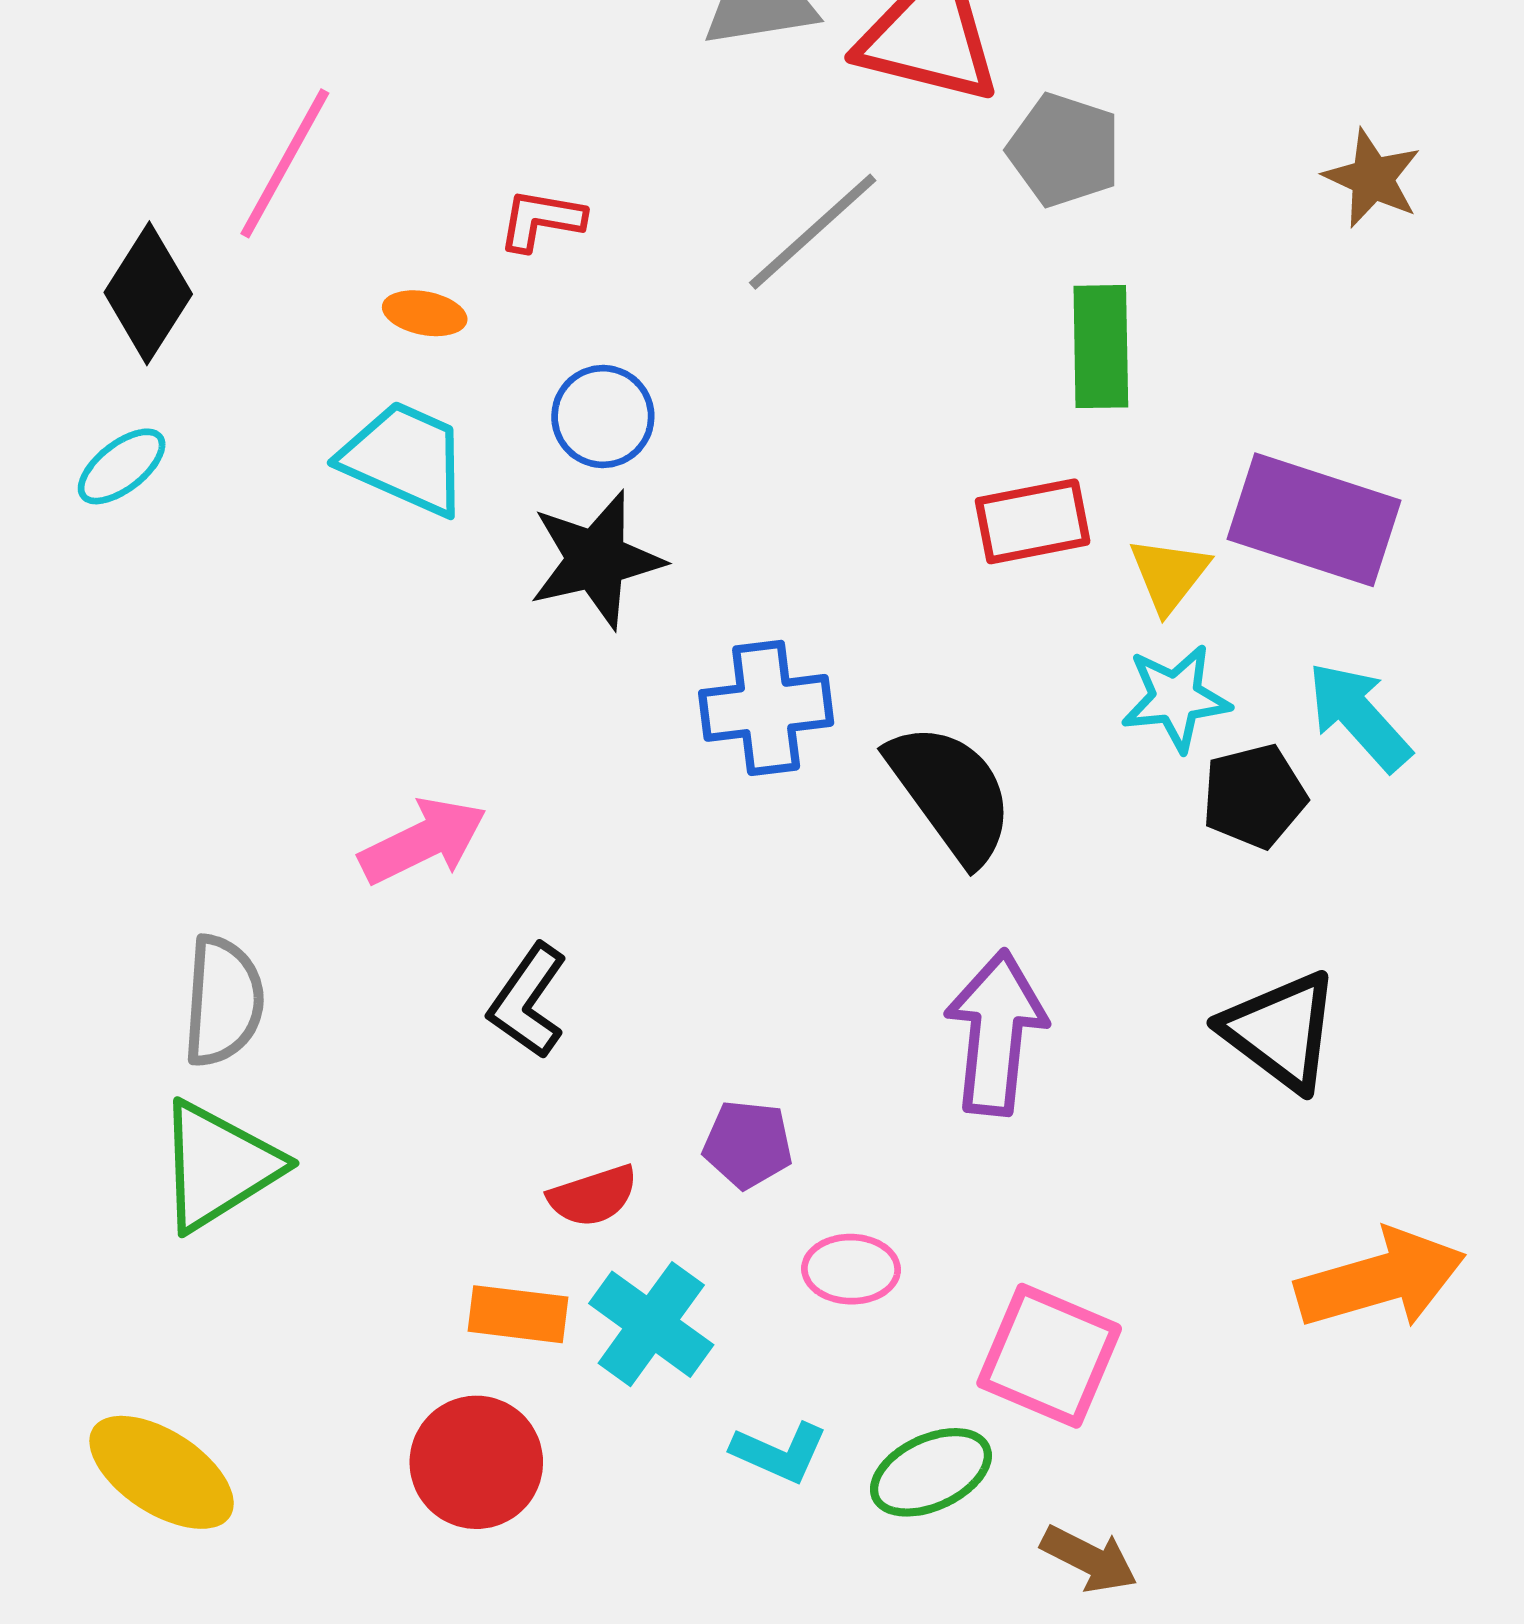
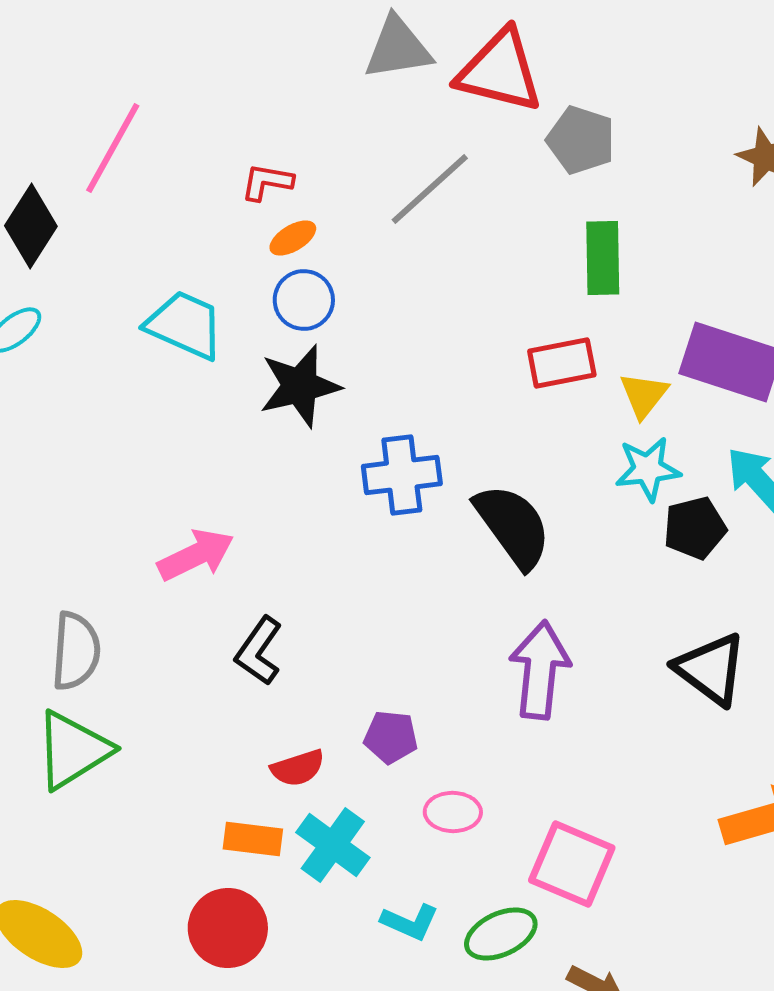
orange ellipse: (425, 313) -> (293, 238), moved, turned -42

